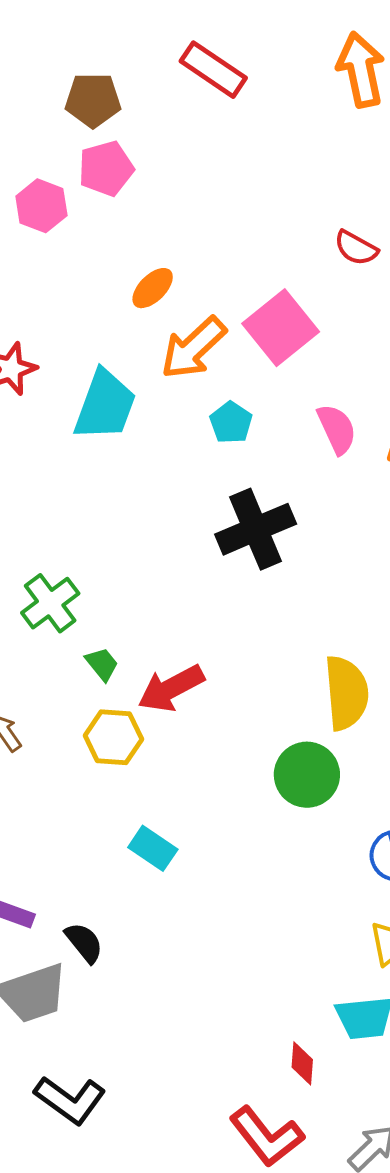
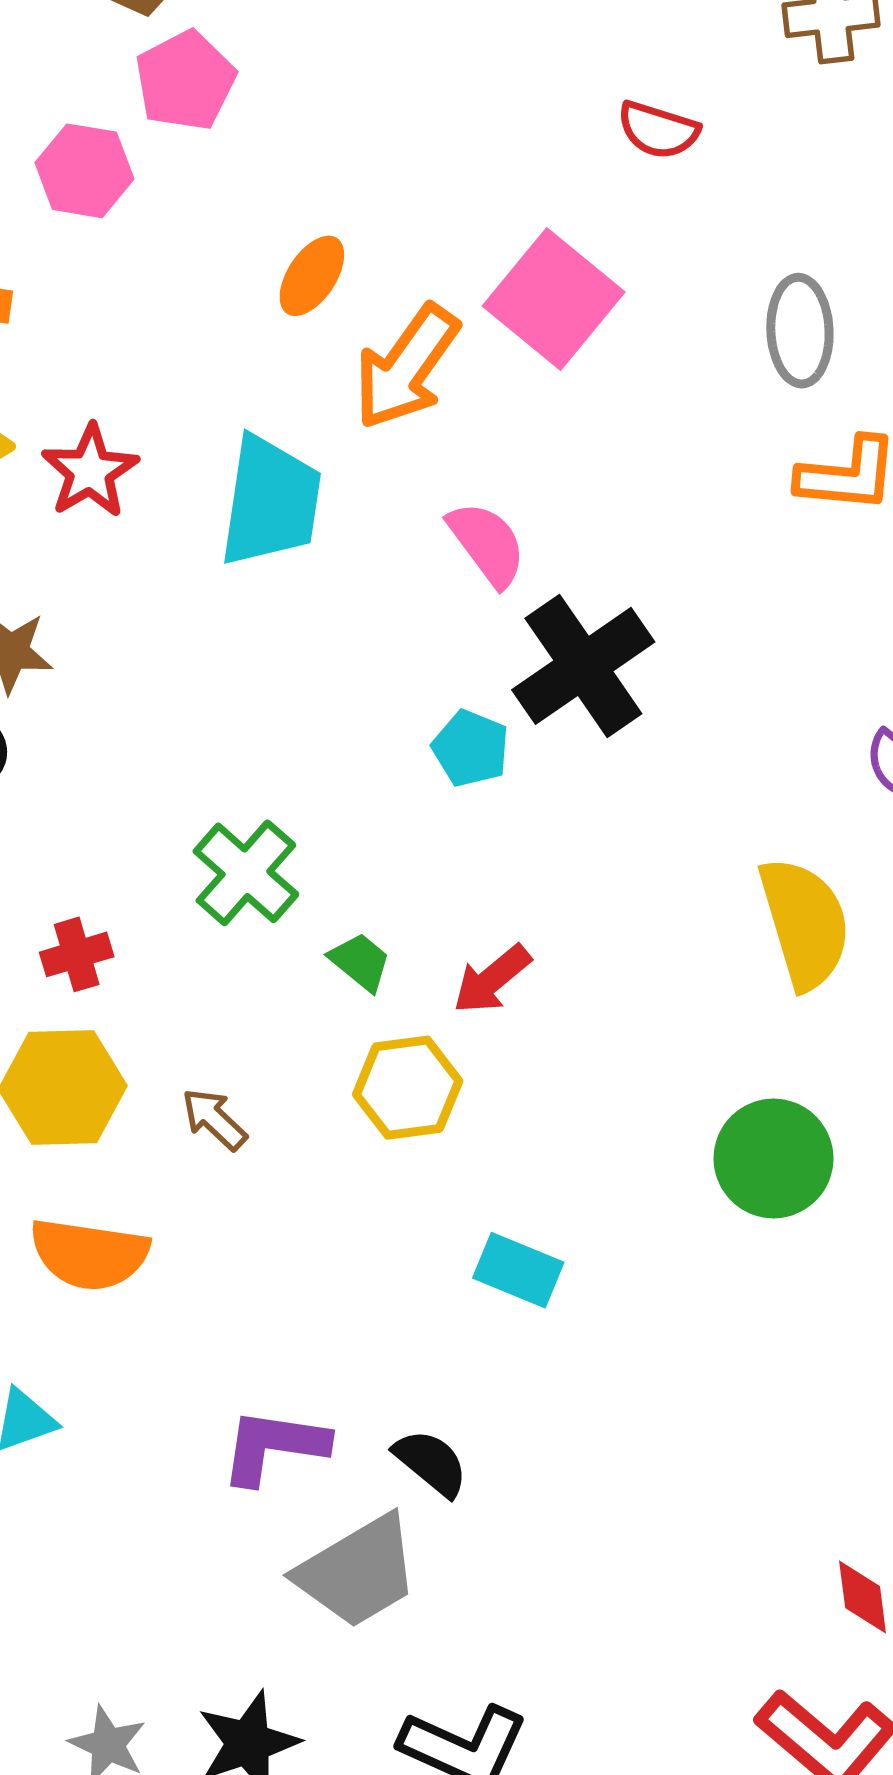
cyan pentagon: (231, 423) -> (471, 748), moved
pink semicircle: (337, 429) -> (487, 544), moved
red arrow: (171, 688) -> (492, 979), size x0.7
green circle: (307, 775) -> (773, 1158), moved

